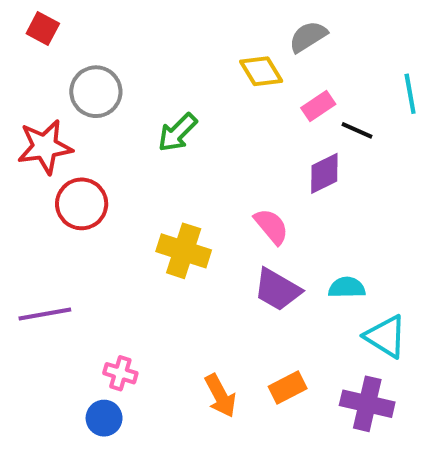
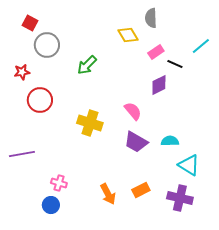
red square: (43, 28) -> (30, 23), moved
gray semicircle: (308, 37) -> (151, 18), turned -60
cyan line: (410, 94) -> (201, 46), turned 60
red star: (45, 147) -> (22, 72), size x0.6

